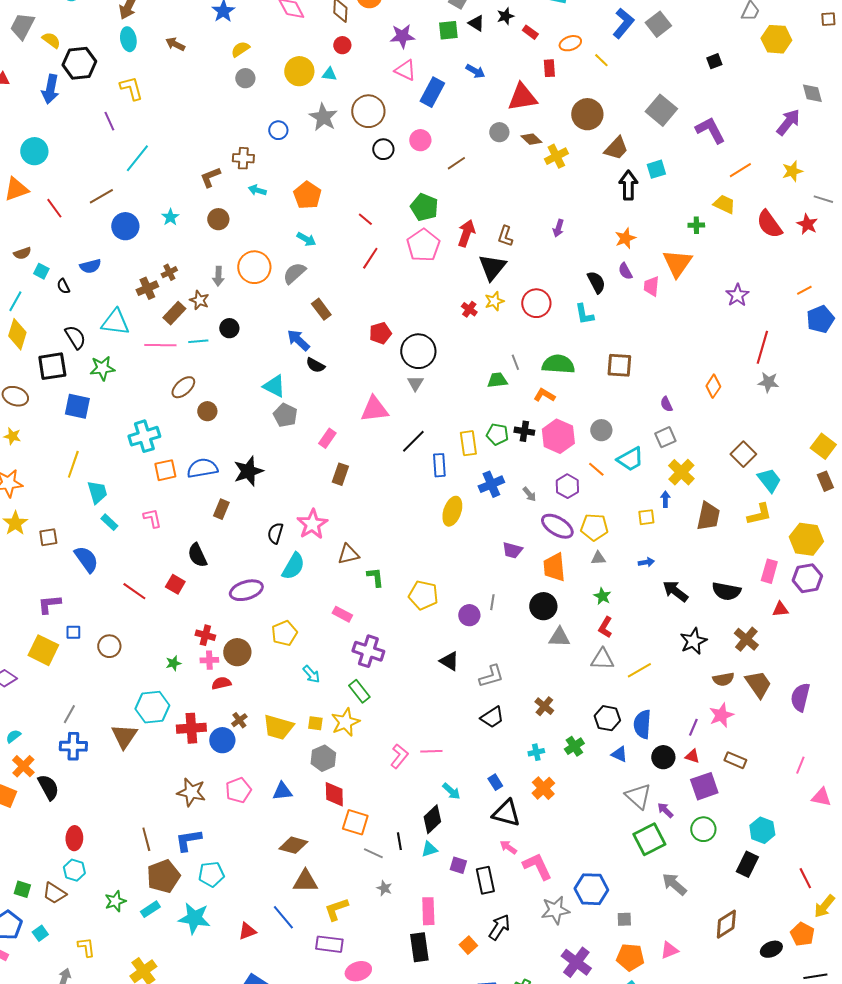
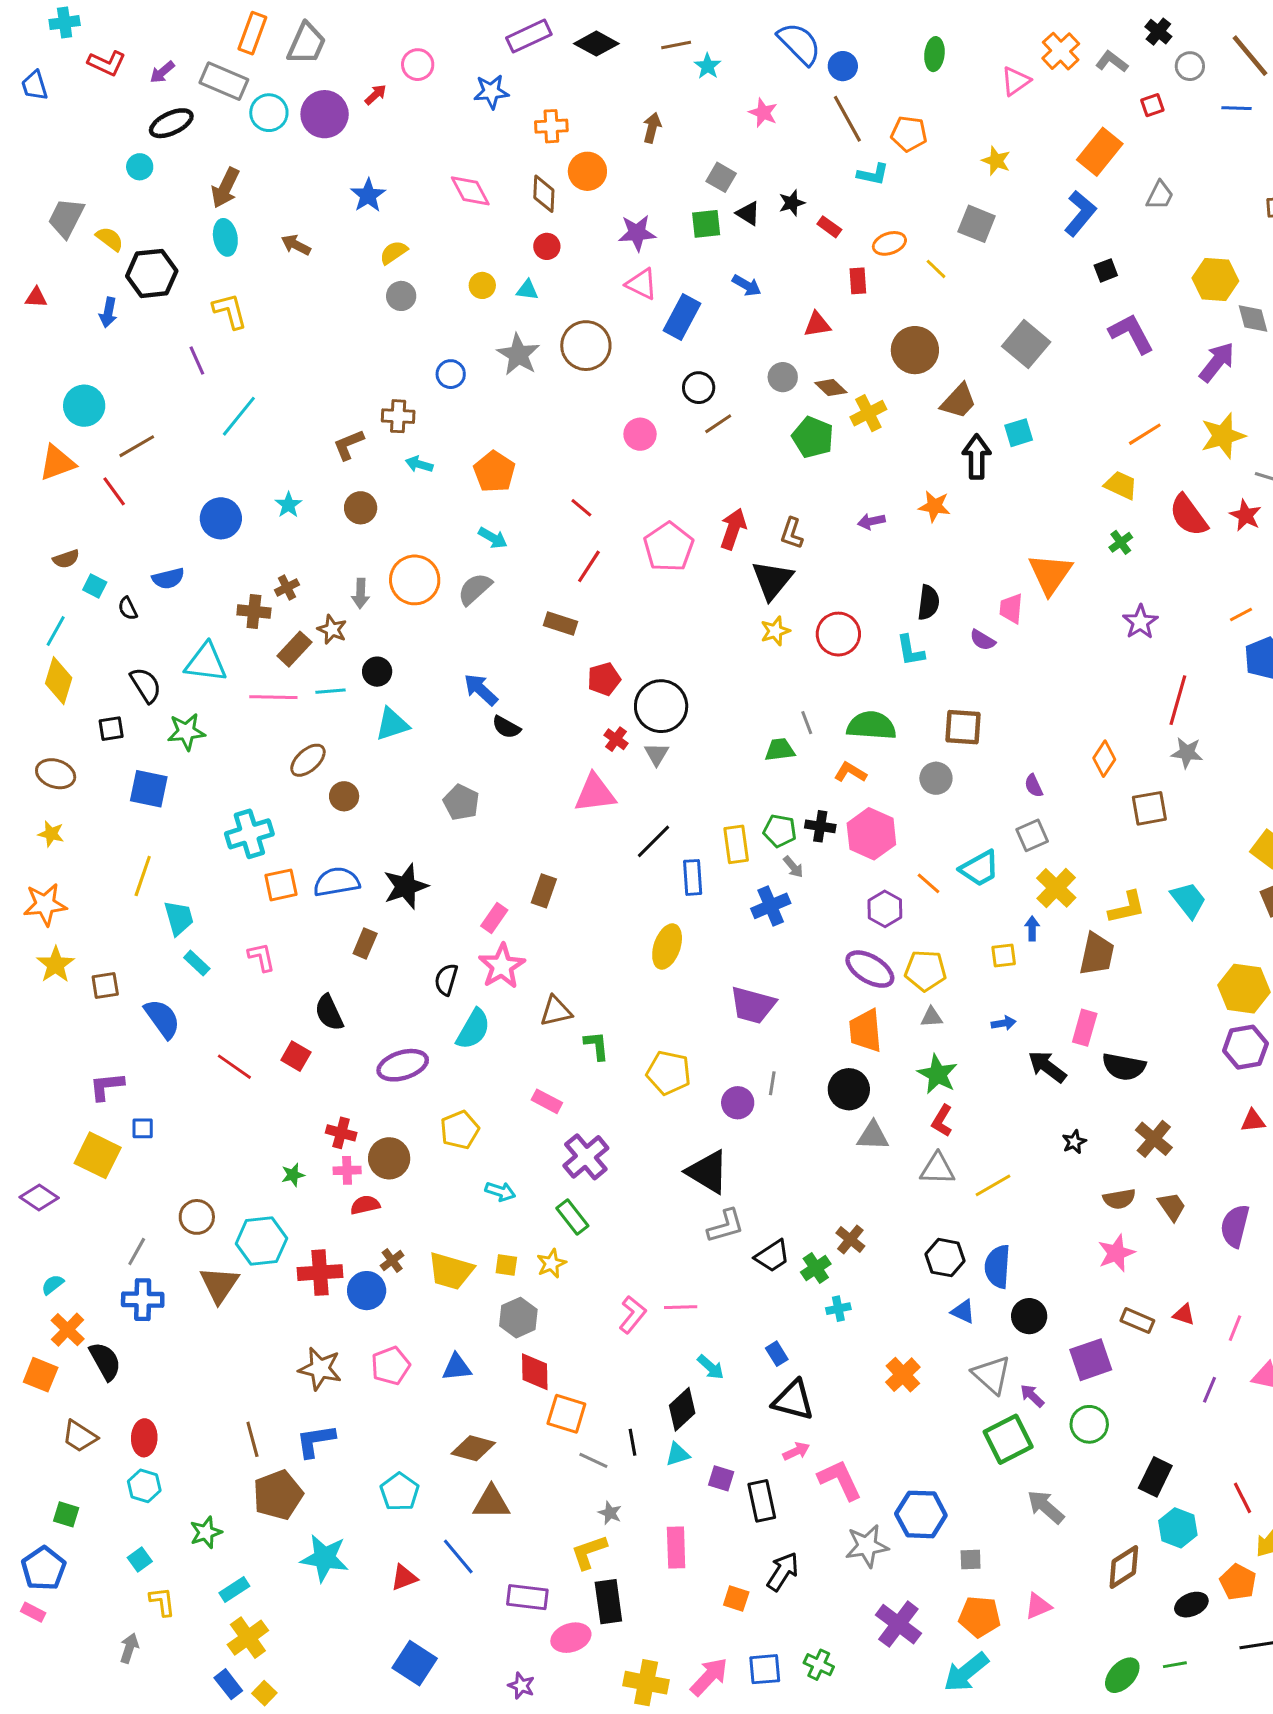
blue L-shape: (623, 23) -> (1080, 213), moved
gray square: (658, 24) -> (977, 224), moved, turned -30
yellow hexagon: (776, 39) -> (1215, 279), moved
yellow circle: (299, 71) -> (482, 285), size x0.6
blue arrow: (50, 89) -> (108, 313), size x0.7
red triangle: (522, 97) -> (817, 325), size x0.6
purple L-shape: (710, 130) -> (1131, 334), moved
pink circle: (420, 140) -> (640, 434), moved
black circle: (383, 149) -> (699, 388), moved
yellow star: (792, 171) -> (1223, 436), size x1.4
brown line: (101, 196) -> (137, 446), moved
green pentagon: (424, 207) -> (813, 437), moved
green cross: (696, 225) -> (1121, 542), moved, turned -35
purple arrow: (558, 228) -> (871, 521), turned 60
orange star: (625, 238) -> (934, 506), moved, turned 30
purple semicircle: (625, 271) -> (983, 640), moved, turned -30
black semicircle: (596, 282) -> (928, 602), turned 35
brown cross: (147, 288) -> (254, 611), turned 30
brown rectangle: (321, 309) -> (560, 623), moved, turned -35
red cross: (469, 309) -> (616, 739), moved
black square: (52, 366) -> (111, 729), size x0.6
cyan triangle: (274, 386) -> (392, 724), moved, turned -45
gray circle: (601, 430) -> (936, 778), moved
pink rectangle: (327, 438) -> (494, 918), moved
brown square: (743, 454) -> (1149, 808), moved, turned 35
gray arrow: (529, 494) -> (793, 867), moved
yellow ellipse: (452, 511) -> (667, 947), moved
yellow L-shape: (759, 514) -> (1127, 907), moved
purple trapezoid: (512, 550) -> (753, 1005), moved, size x1.5
pink rectangle: (769, 571) -> (1085, 1028), moved
green star: (602, 596) -> (937, 1074), size x1.5
red triangle: (780, 609) -> (1253, 1121), moved
black star: (693, 641) -> (1074, 1142), size x0.6
brown circle: (109, 646) -> (197, 1217), moved
purple cross: (368, 651) -> (586, 1157), turned 32
black triangle: (449, 661) -> (708, 1172), size x1.5
cyan arrow: (311, 674) -> (500, 1191), turned -30
gray L-shape: (491, 676) -> (726, 1226), moved
brown trapezoid: (758, 684) -> (1172, 1206), size x0.7
yellow star: (345, 722) -> (551, 1264), size x0.7
purple line: (693, 727) -> (1209, 1390), moved
green cross: (574, 746) -> (816, 1268), moved
red triangle: (692, 756) -> (1184, 1315), moved
orange cross: (543, 788) -> (903, 1375), moved
cyan hexagon: (762, 830) -> (1178, 1528), moved
pink arrow: (508, 847) -> (796, 1451), turned 120
cyan pentagon: (211, 874) -> (400, 1492), moved, turned -30
brown trapezoid: (54, 893) -> (80, 1436), moved
cyan rectangle: (150, 909) -> (234, 1590), moved
yellow L-shape: (336, 909) -> (589, 1552), moved
cyan square: (40, 933) -> (140, 1559), moved
orange square: (468, 945) -> (736, 1599), turned -30
black rectangle: (419, 947) -> (608, 1602), moved

